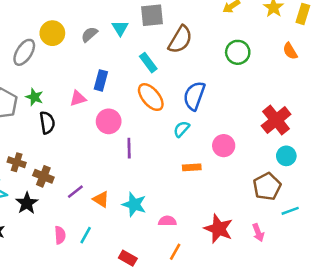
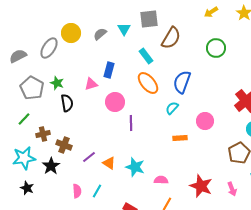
brown cross: (17, 162) -> (43, 134), turned -32

